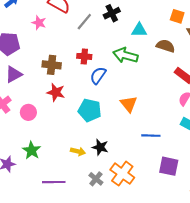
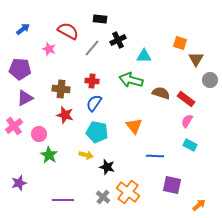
brown semicircle: (166, 46) -> (161, 93), moved
blue semicircle: (98, 75) -> (94, 103), moved
green star: (32, 150) -> (49, 155), moved
yellow arrow: (78, 151) -> (86, 155), moved

